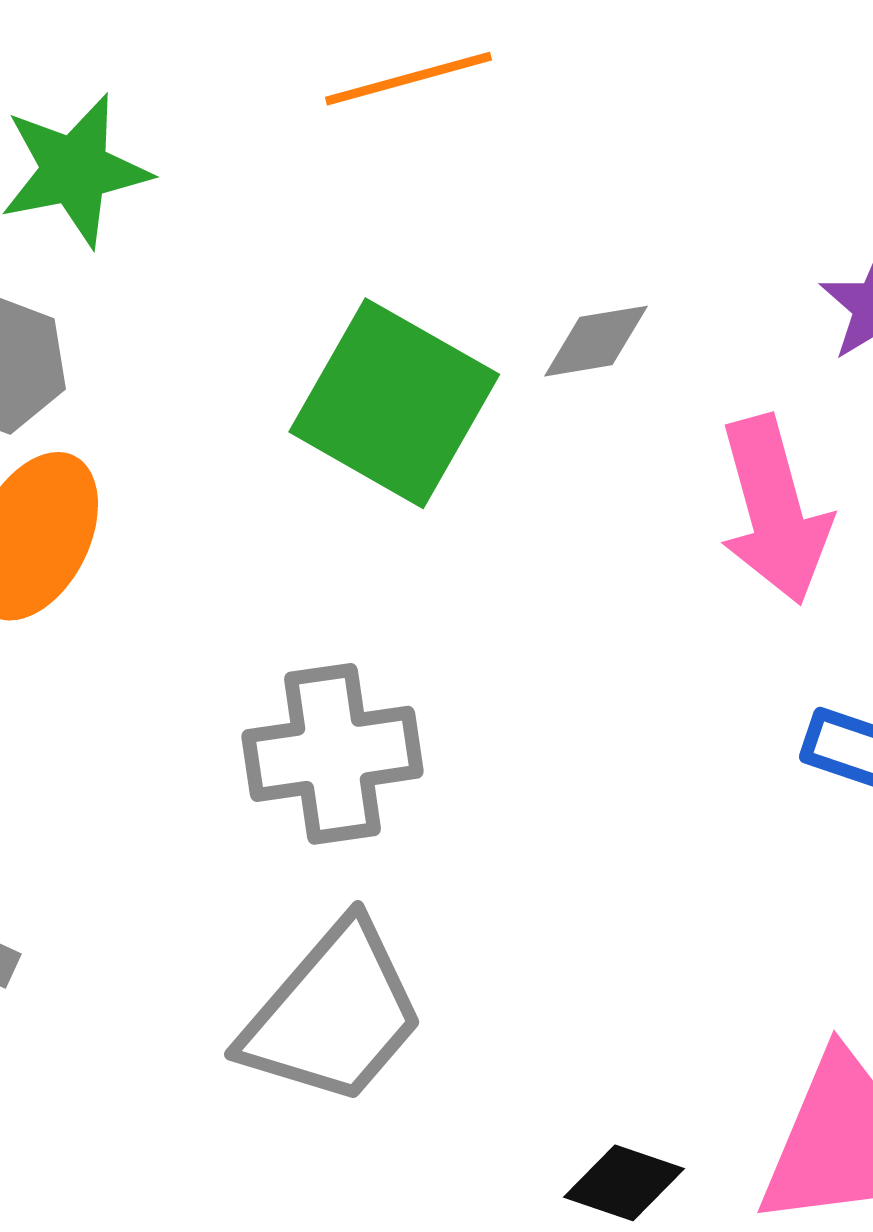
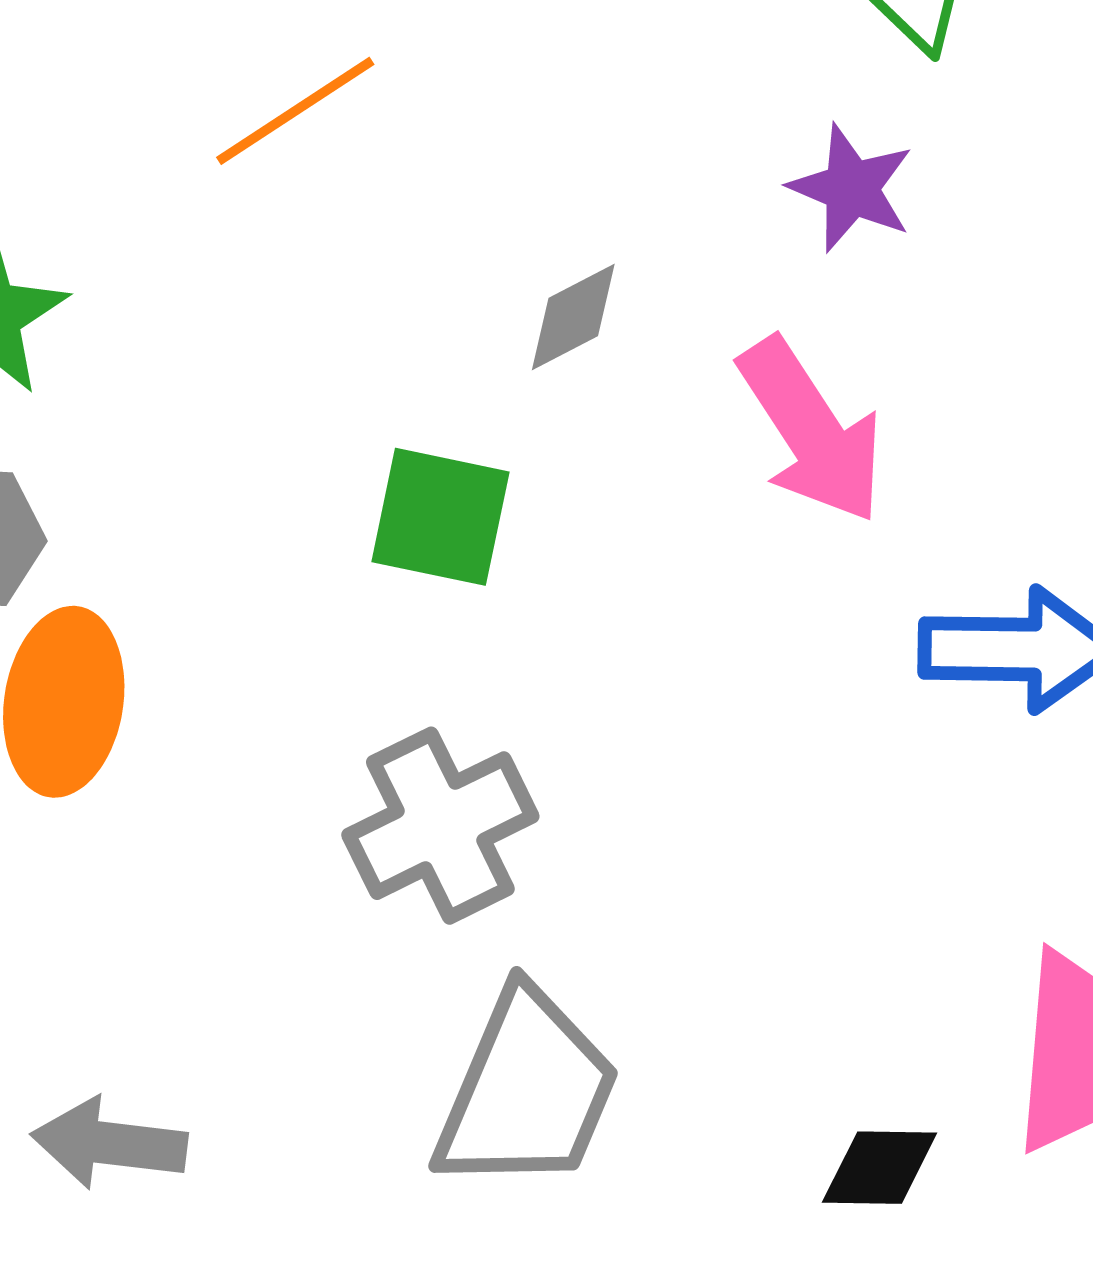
green square: (394, 403) -> (440, 517), moved, size x0.7

